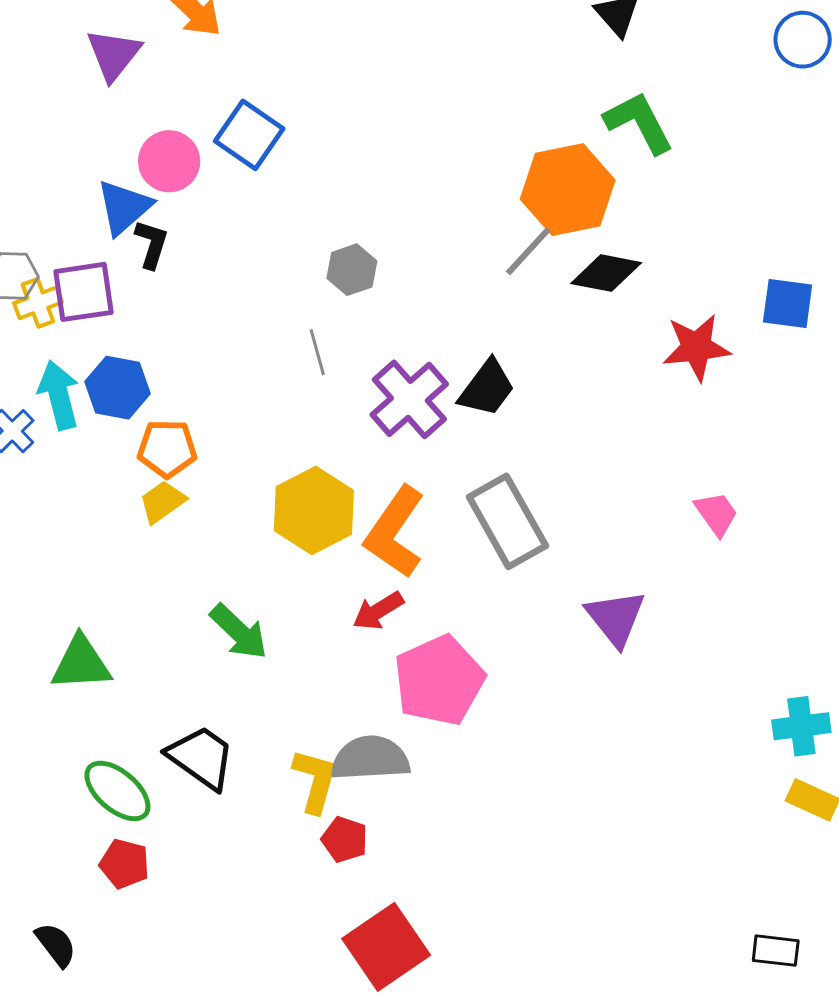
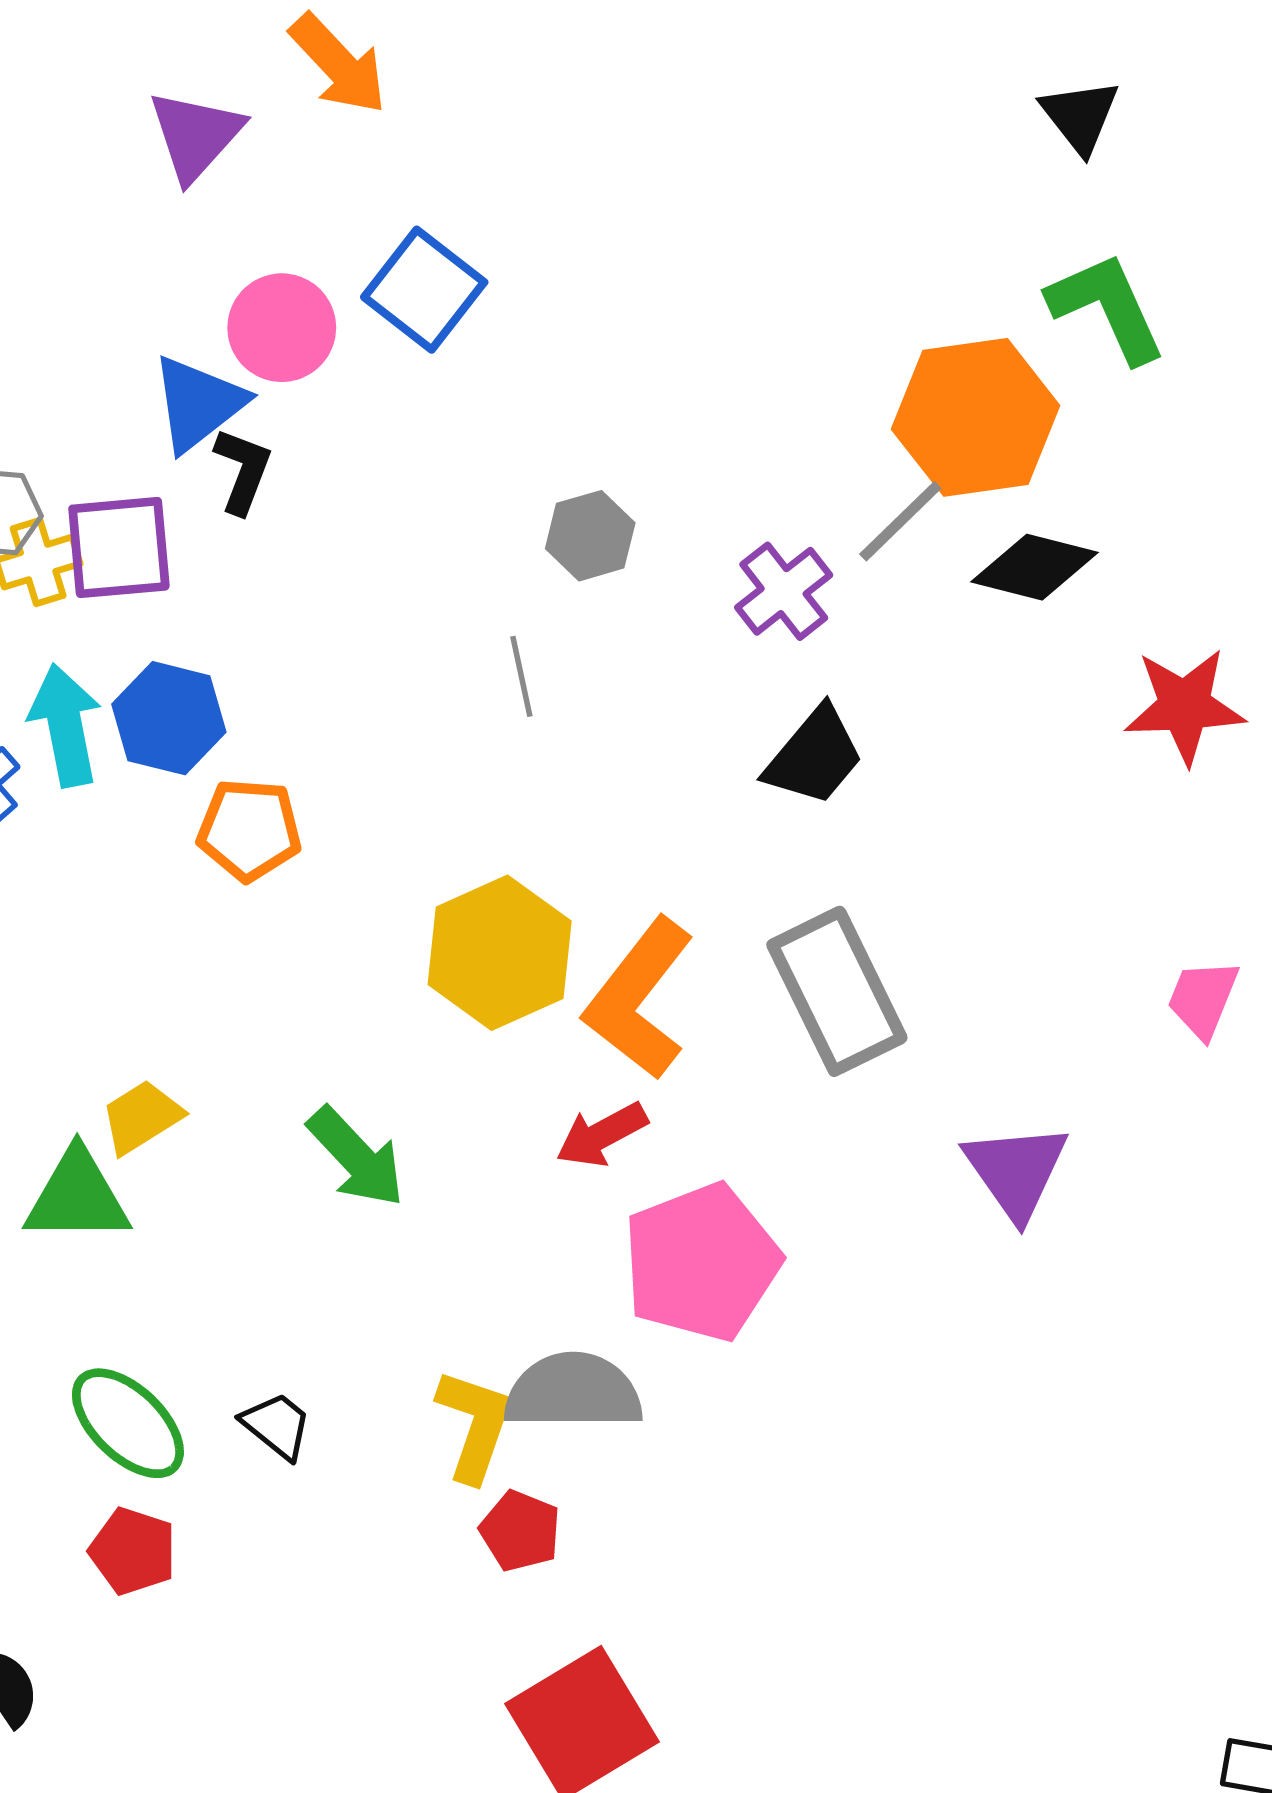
purple cross: (409, 399) -> (784, 591), moved, size x0.7
yellow trapezoid: (162, 502) -> (142, 1117), moved
pink trapezoid: (716, 514) -> (1203, 999), turned -126
black trapezoid: (201, 757) -> (277, 1426), moved, size x0.6

